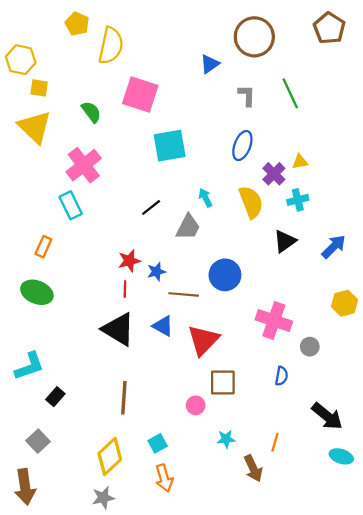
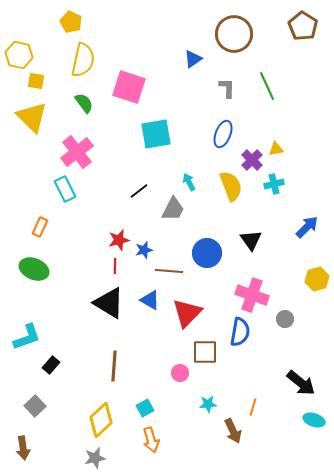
yellow semicircle: (111, 46) -> (83, 60), moved
black triangle: (285, 241) -> (251, 240), moved, turned -30
blue semicircle: (281, 376) -> (240, 332), moved, size x1.6
brown arrow: (25, 487) -> (23, 448), size x0.7

